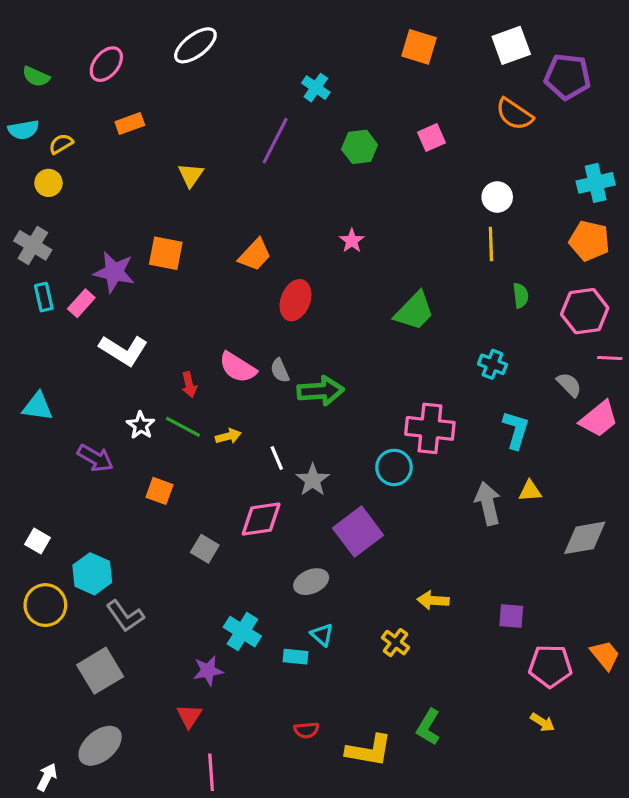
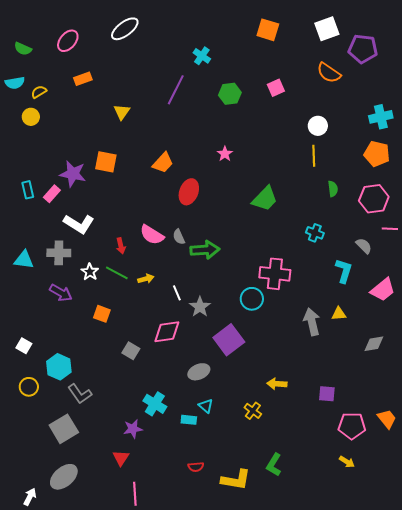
gray cross: (33, 245) -> (59, 253), moved, turned -30
pink trapezoid: (599, 419) -> (383, 290), moved
cyan L-shape: (516, 430) -> (344, 271), moved
gray diamond: (585, 538) -> (374, 344), size x0.7
yellow circle: (45, 605) -> (29, 387), size x0.7

